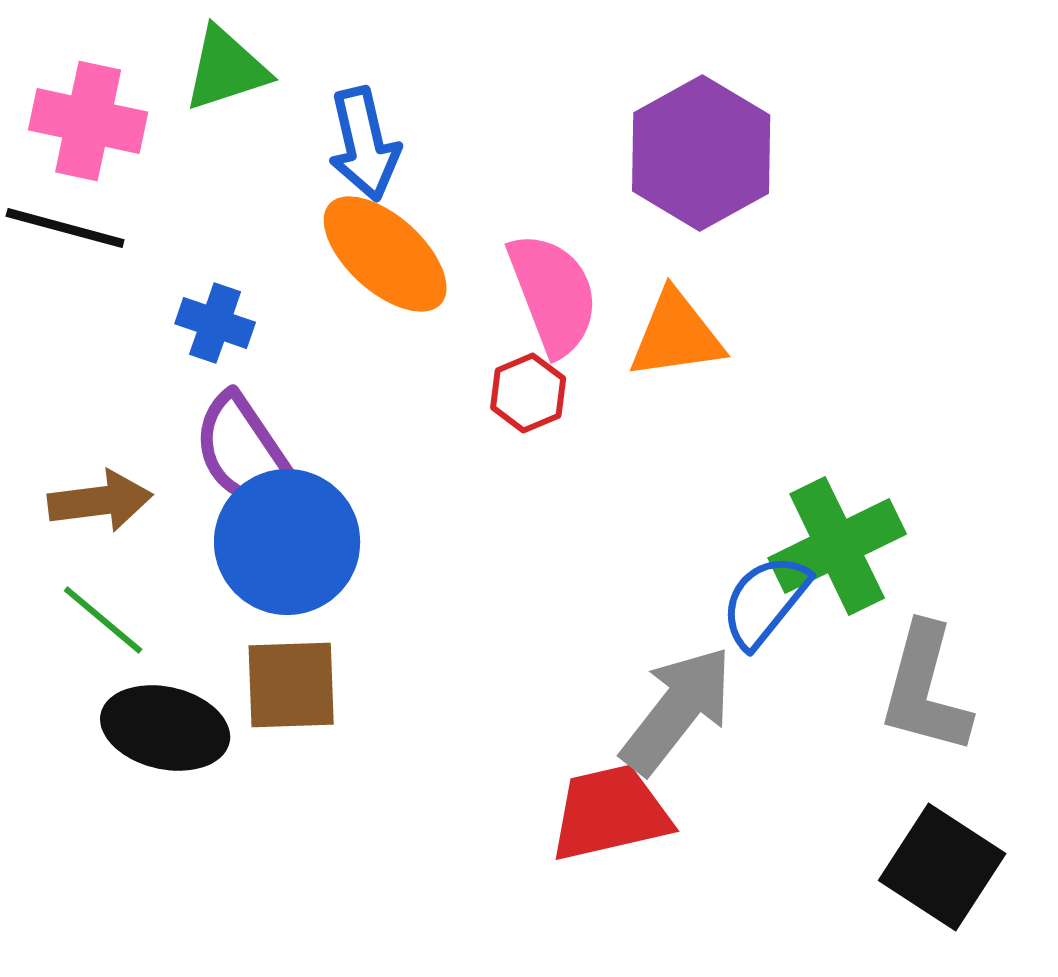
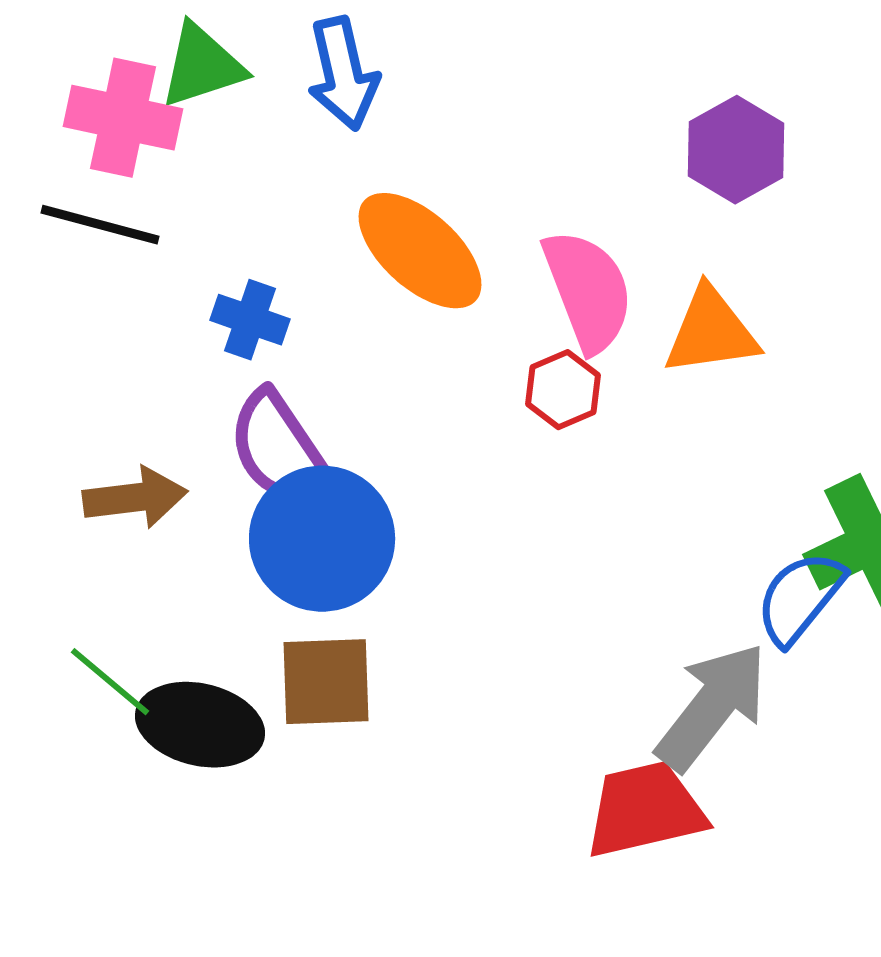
green triangle: (226, 69) -> (202, 66), moved
blue arrow: (364, 144) -> (343, 74), moved
purple hexagon: (701, 153) -> (736, 150), size x0.7
green line: (103, 620) -> (110, 682), moved

